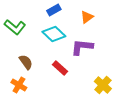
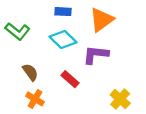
blue rectangle: (54, 10) -> (63, 12), turned 32
orange triangle: (87, 17) -> (101, 20), size x1.6
orange cross: (19, 85) -> (35, 99), moved

